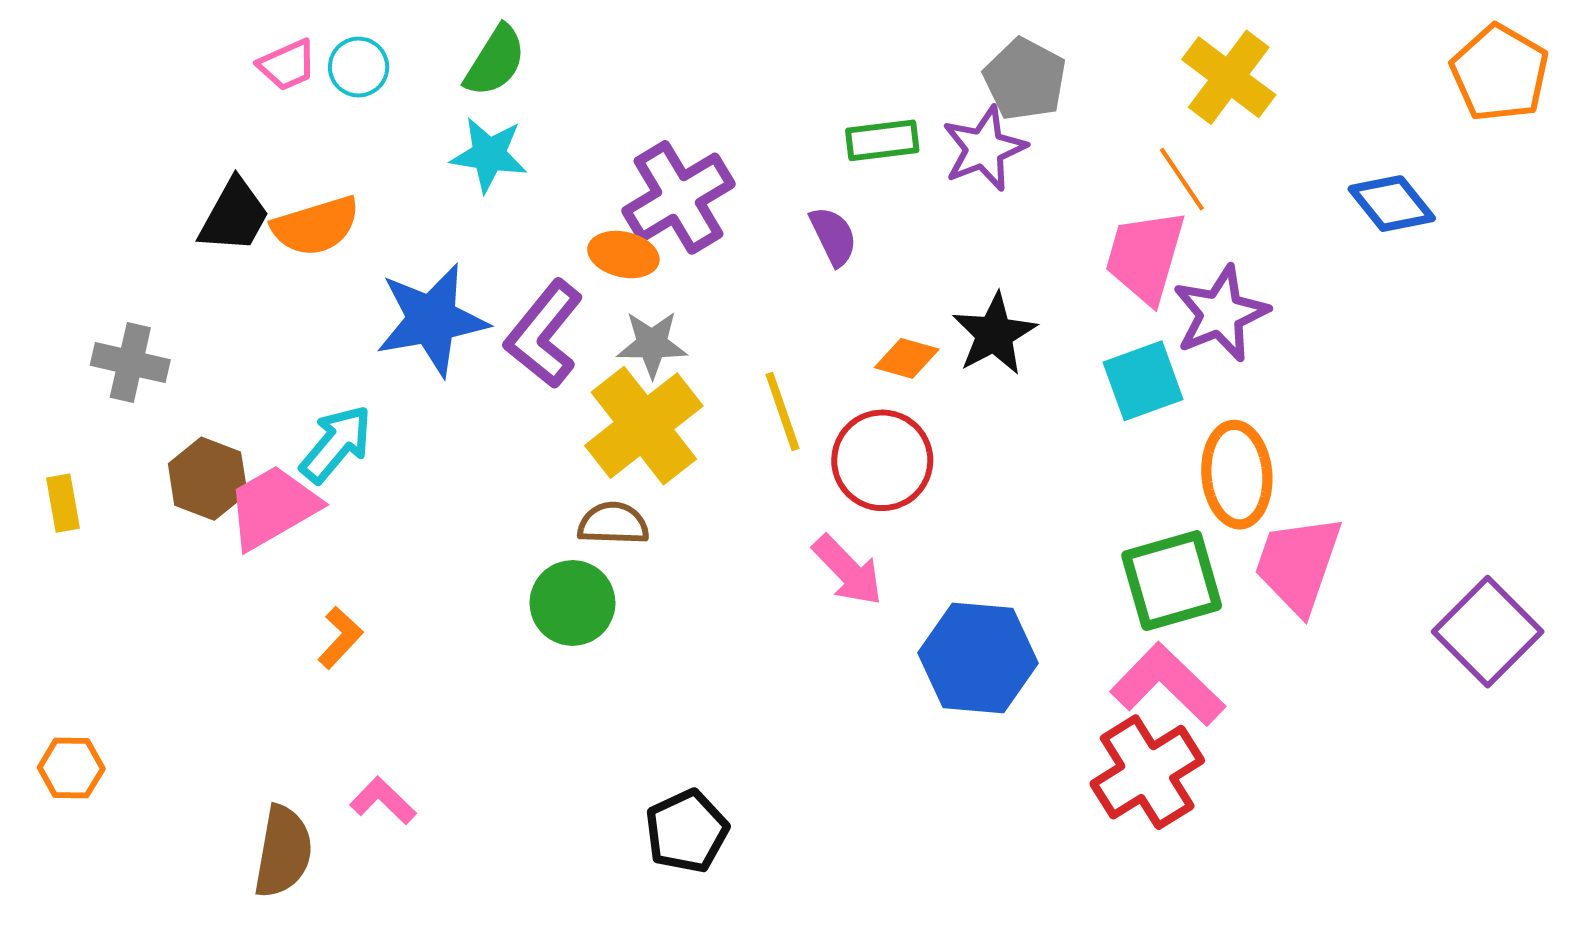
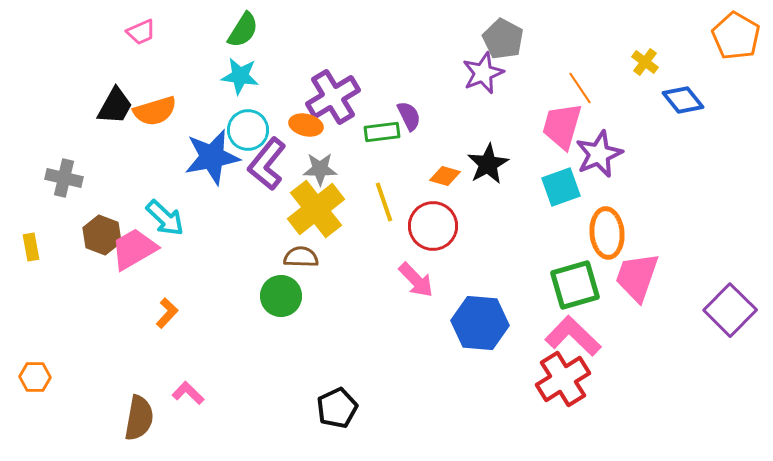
cyan circle: (359, 67) -> (248, 130), moved, size x1.4
yellow cross: (1229, 77) -> (645, 62), moved, size x0.6
green rectangle: (882, 140) -> (382, 132), moved
cyan arrow: (336, 444) -> (165, 218), turned 93

